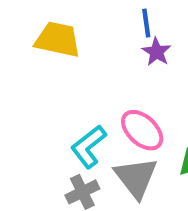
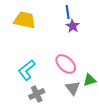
cyan L-shape: (89, 147) -> (27, 70), moved
gray triangle: (136, 178) -> (73, 88), moved, size x0.7

